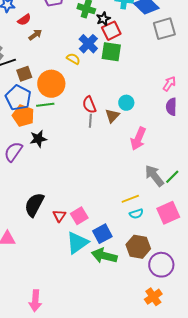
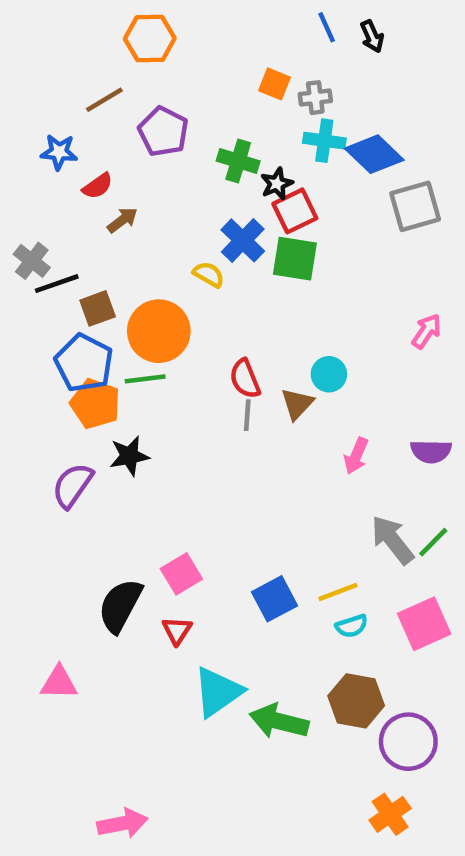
purple semicircle: (171, 107) -> (431, 451), moved, turned -90
pink arrow: (138, 139) -> (356, 456), size x0.7
pink square: (79, 216) -> (181, 574), moved
blue square: (102, 234) -> (274, 599), moved
pink arrow: (35, 301) -> (122, 823), turned -105

